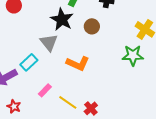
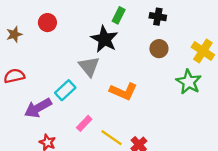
brown circle: (92, 26) -> (159, 49), moved
green star: (133, 55) -> (189, 82), turned 30

